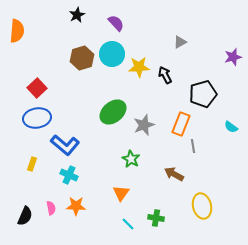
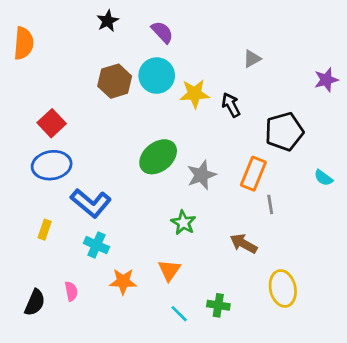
orange star: (76, 206) -> (123, 281), moved

